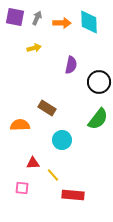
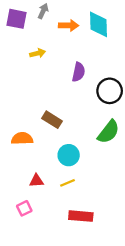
gray arrow: (37, 18) -> (43, 11), moved
yellow line: (53, 175) -> (67, 183), moved, turned -72
pink square: (22, 188) -> (24, 208), turned -32

